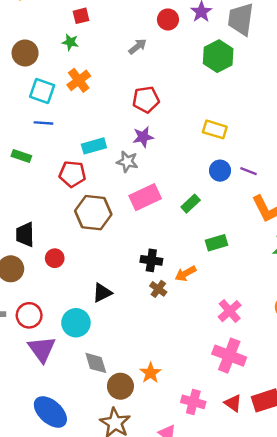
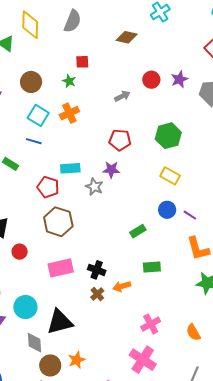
green hexagon: (218, 56) -> (168, 136), moved
pink rectangle: (145, 197) -> (61, 268), moved
black triangle: (102, 293) -> (60, 322), moved, size x1.6

